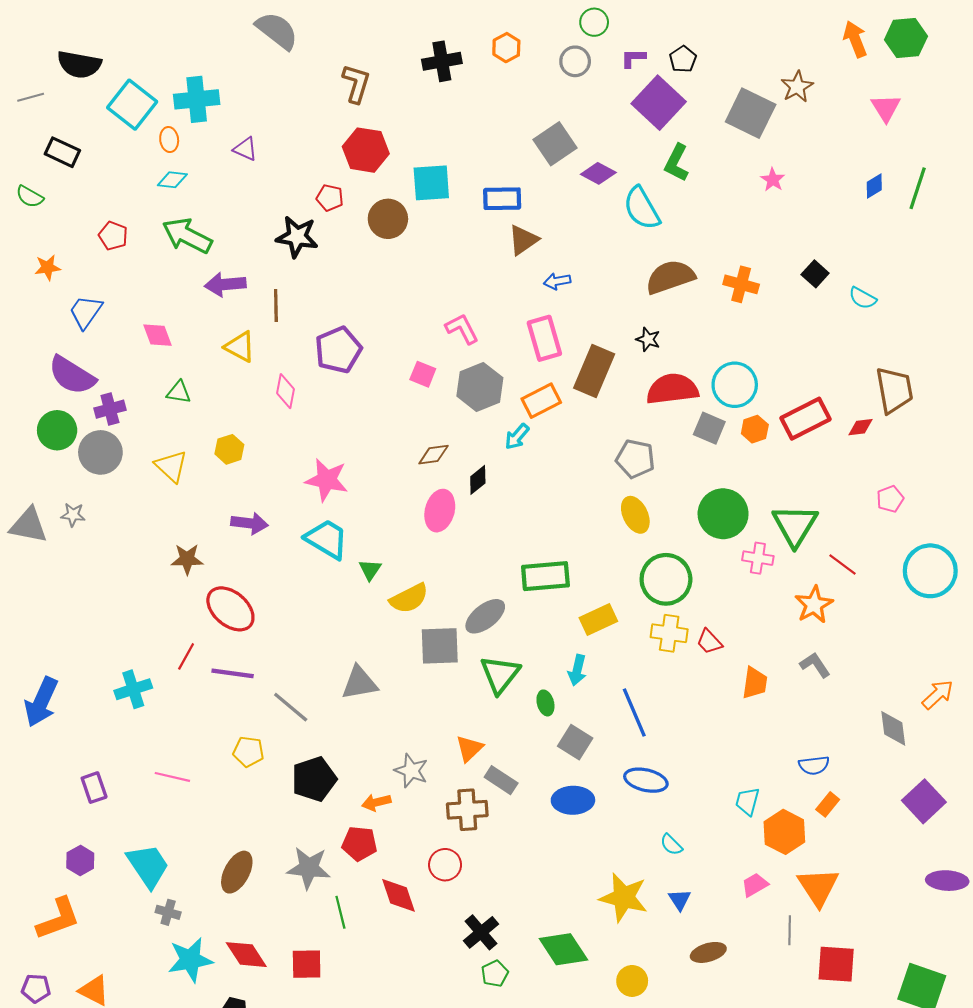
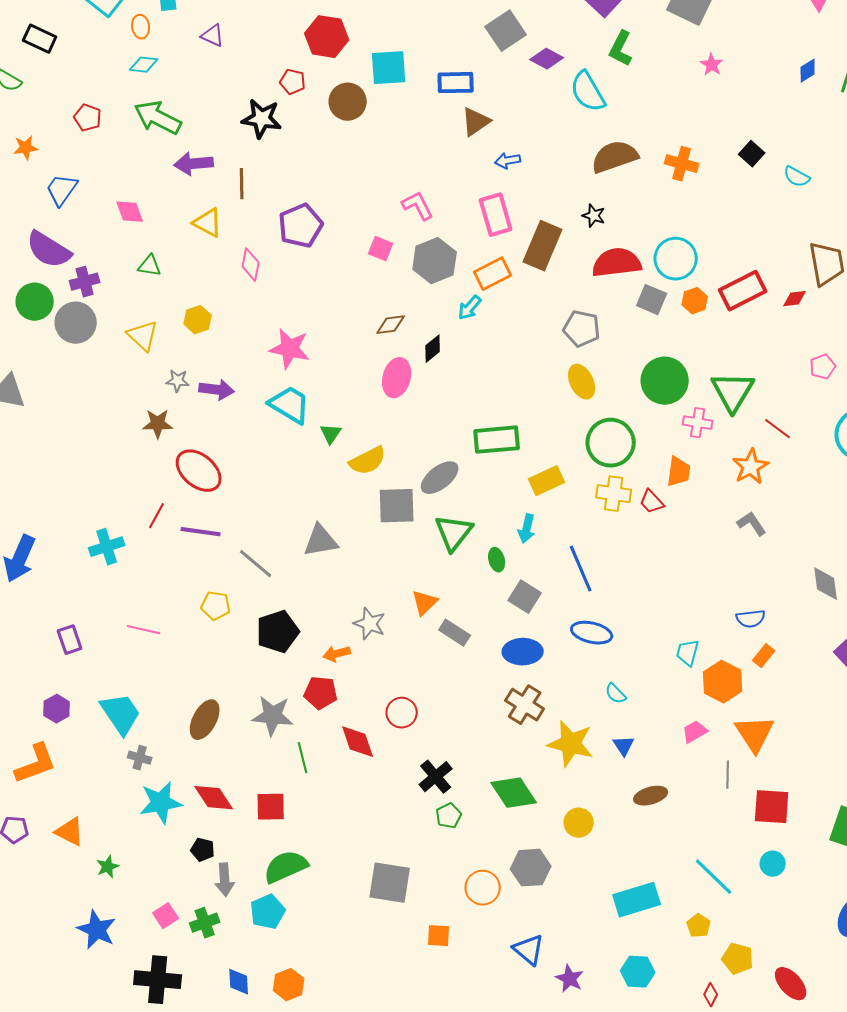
gray star: (73, 515) -> (178, 381), moved
orange trapezoid: (755, 683) -> (679, 472), moved
brown cross: (467, 810) -> (525, 705), moved, turned 36

